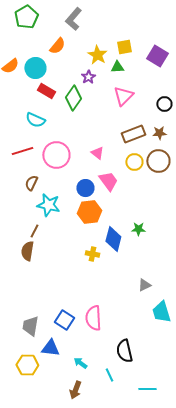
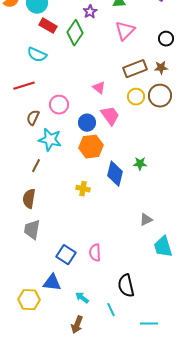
pink circle: (56, 155) -> (59, 105), moved, size x0.7
brown semicircle: (27, 251) -> (29, 199), moved
yellow cross: (92, 254) -> (83, 189), moved
pink semicircle: (93, 318) -> (95, 253), size x0.7
gray trapezoid: (30, 326) -> (32, 230), moved

